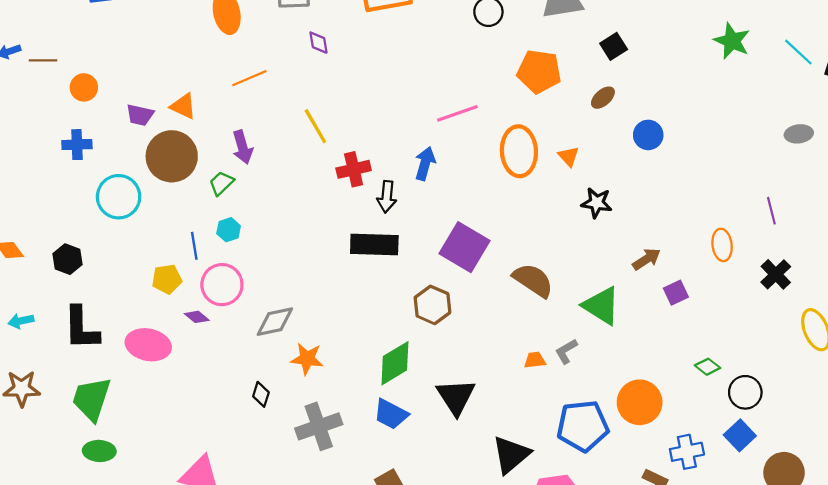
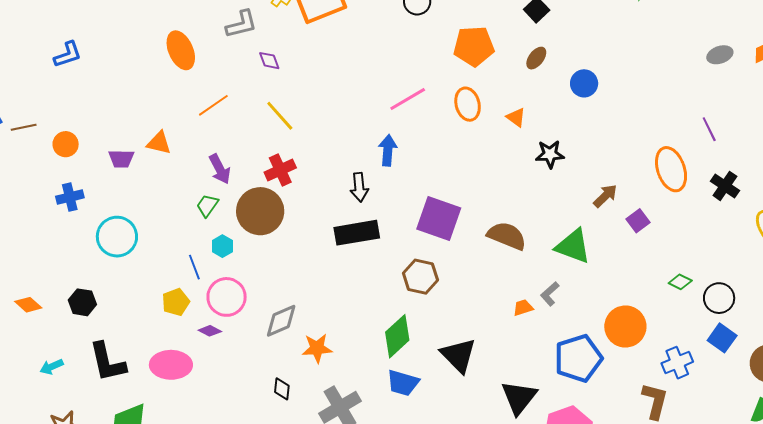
yellow line: (315, 126) -> (280, 116), moved
orange ellipse: (519, 151) -> (468, 104), moved, size x0.7
brown circle: (172, 156) -> (260, 211), moved
red cross: (354, 169) -> (280, 170), moved
orange ellipse: (722, 245) -> (671, 169), size x1.5

